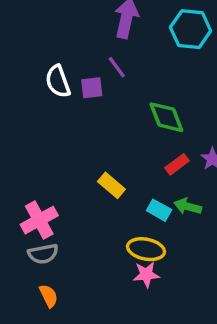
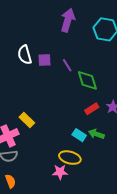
purple line: (117, 67) -> (67, 65), moved
yellow rectangle: (111, 185) -> (27, 120), moved
pink star: (146, 274) -> (60, 172), moved

